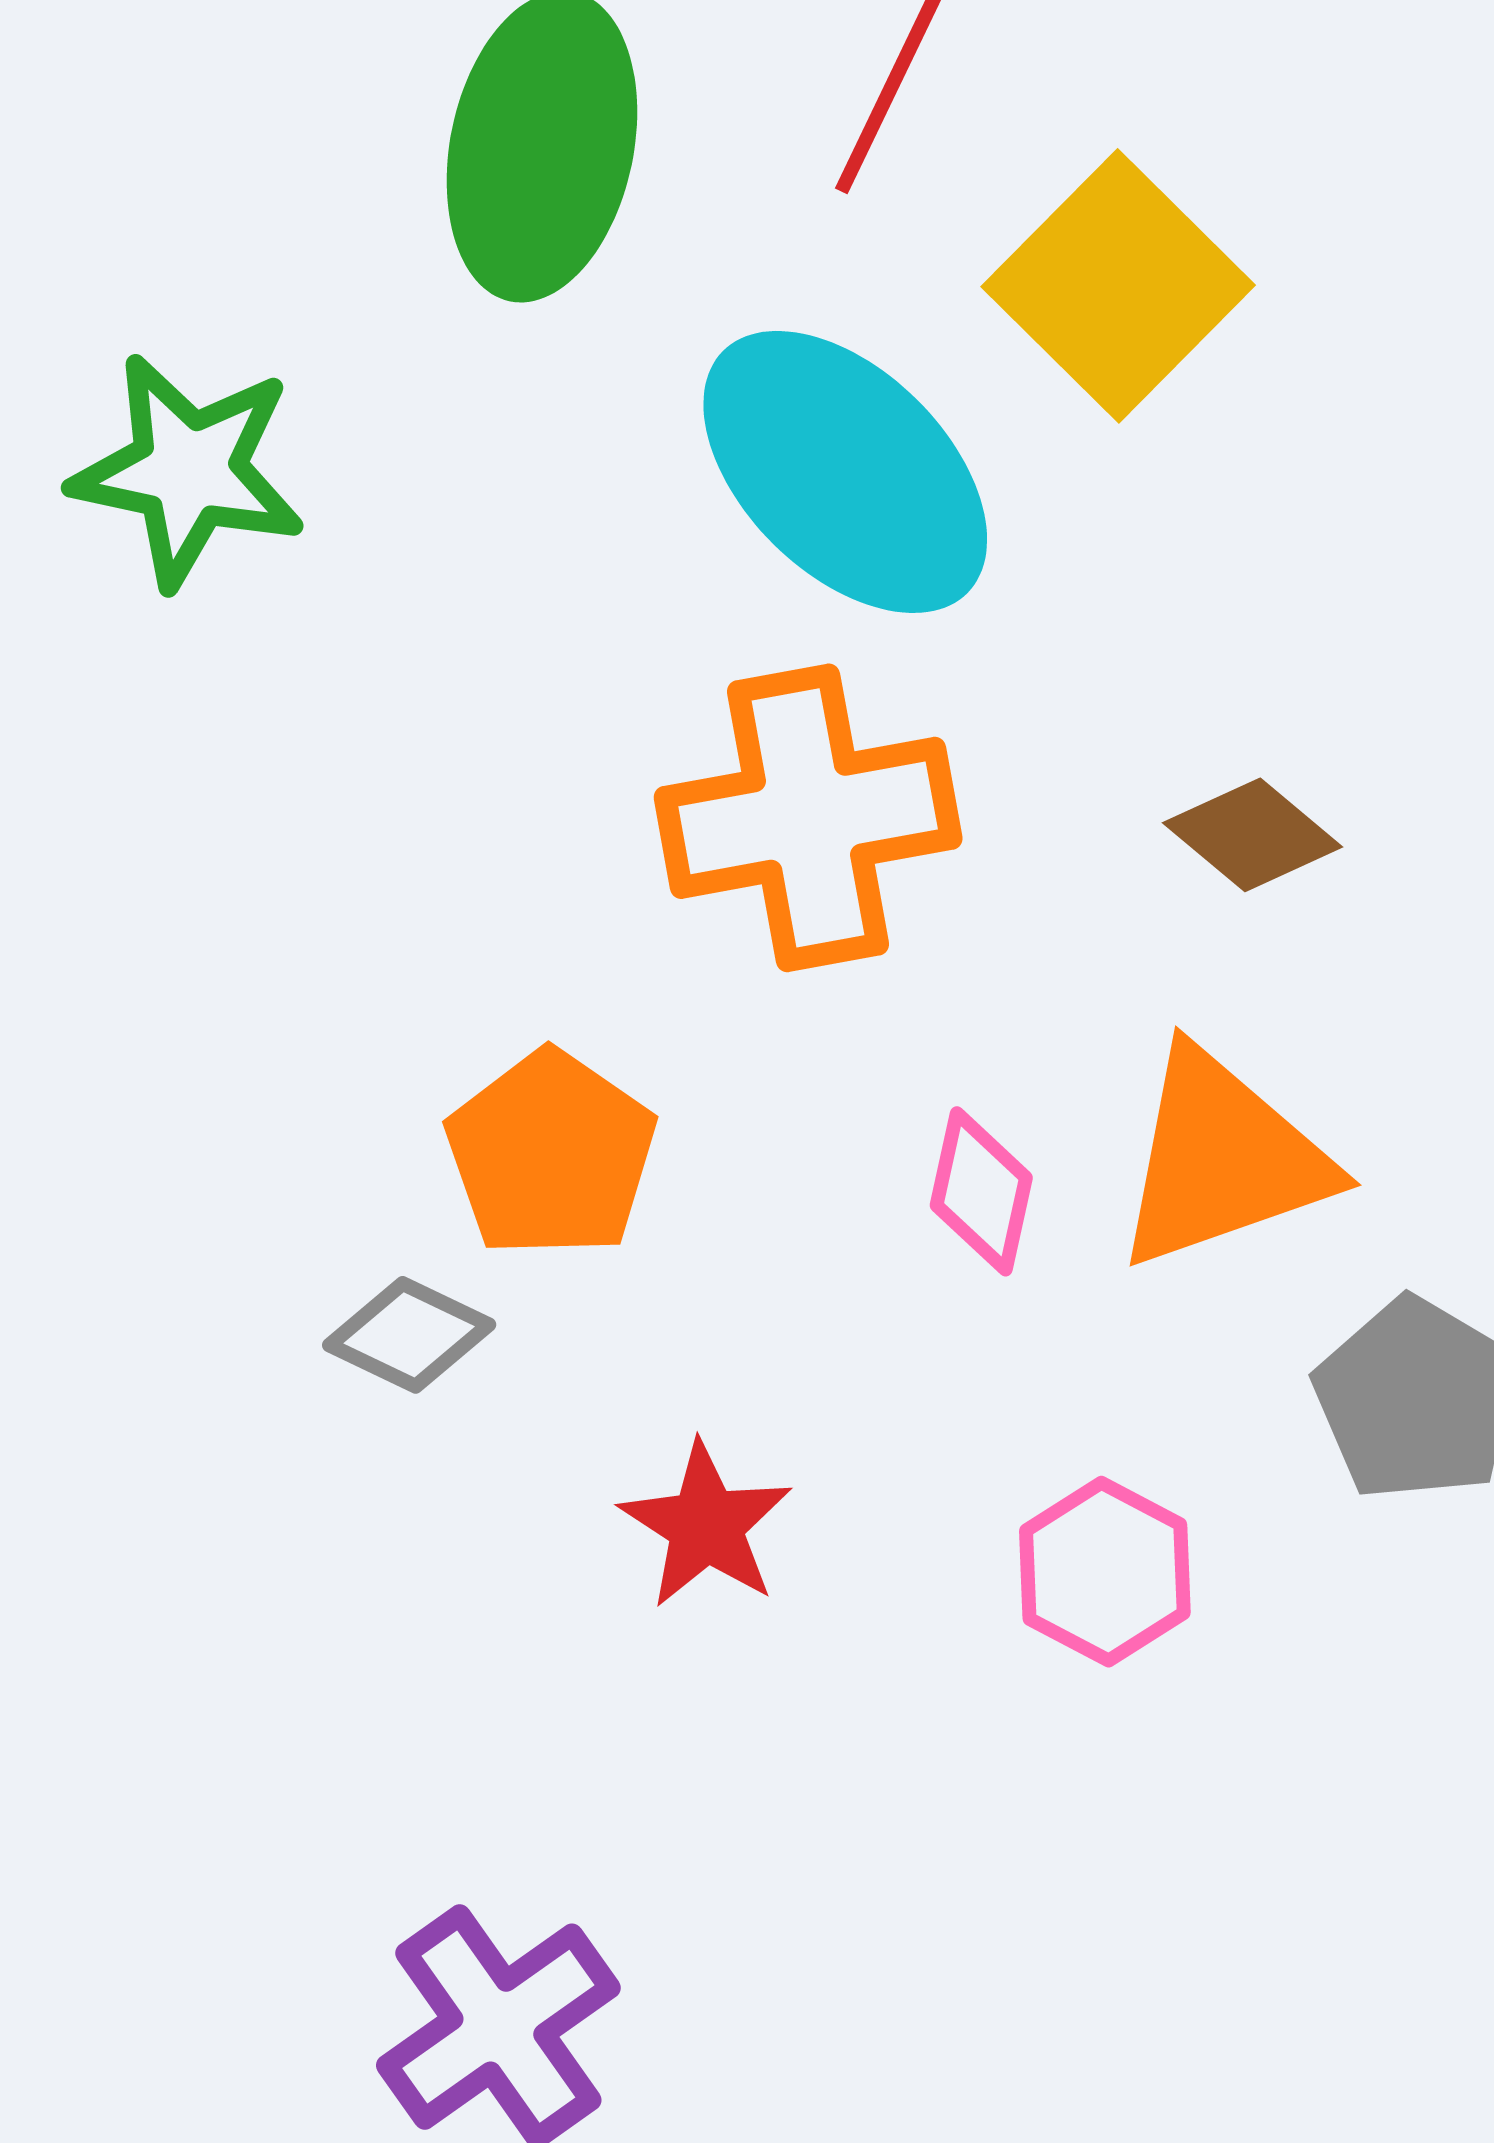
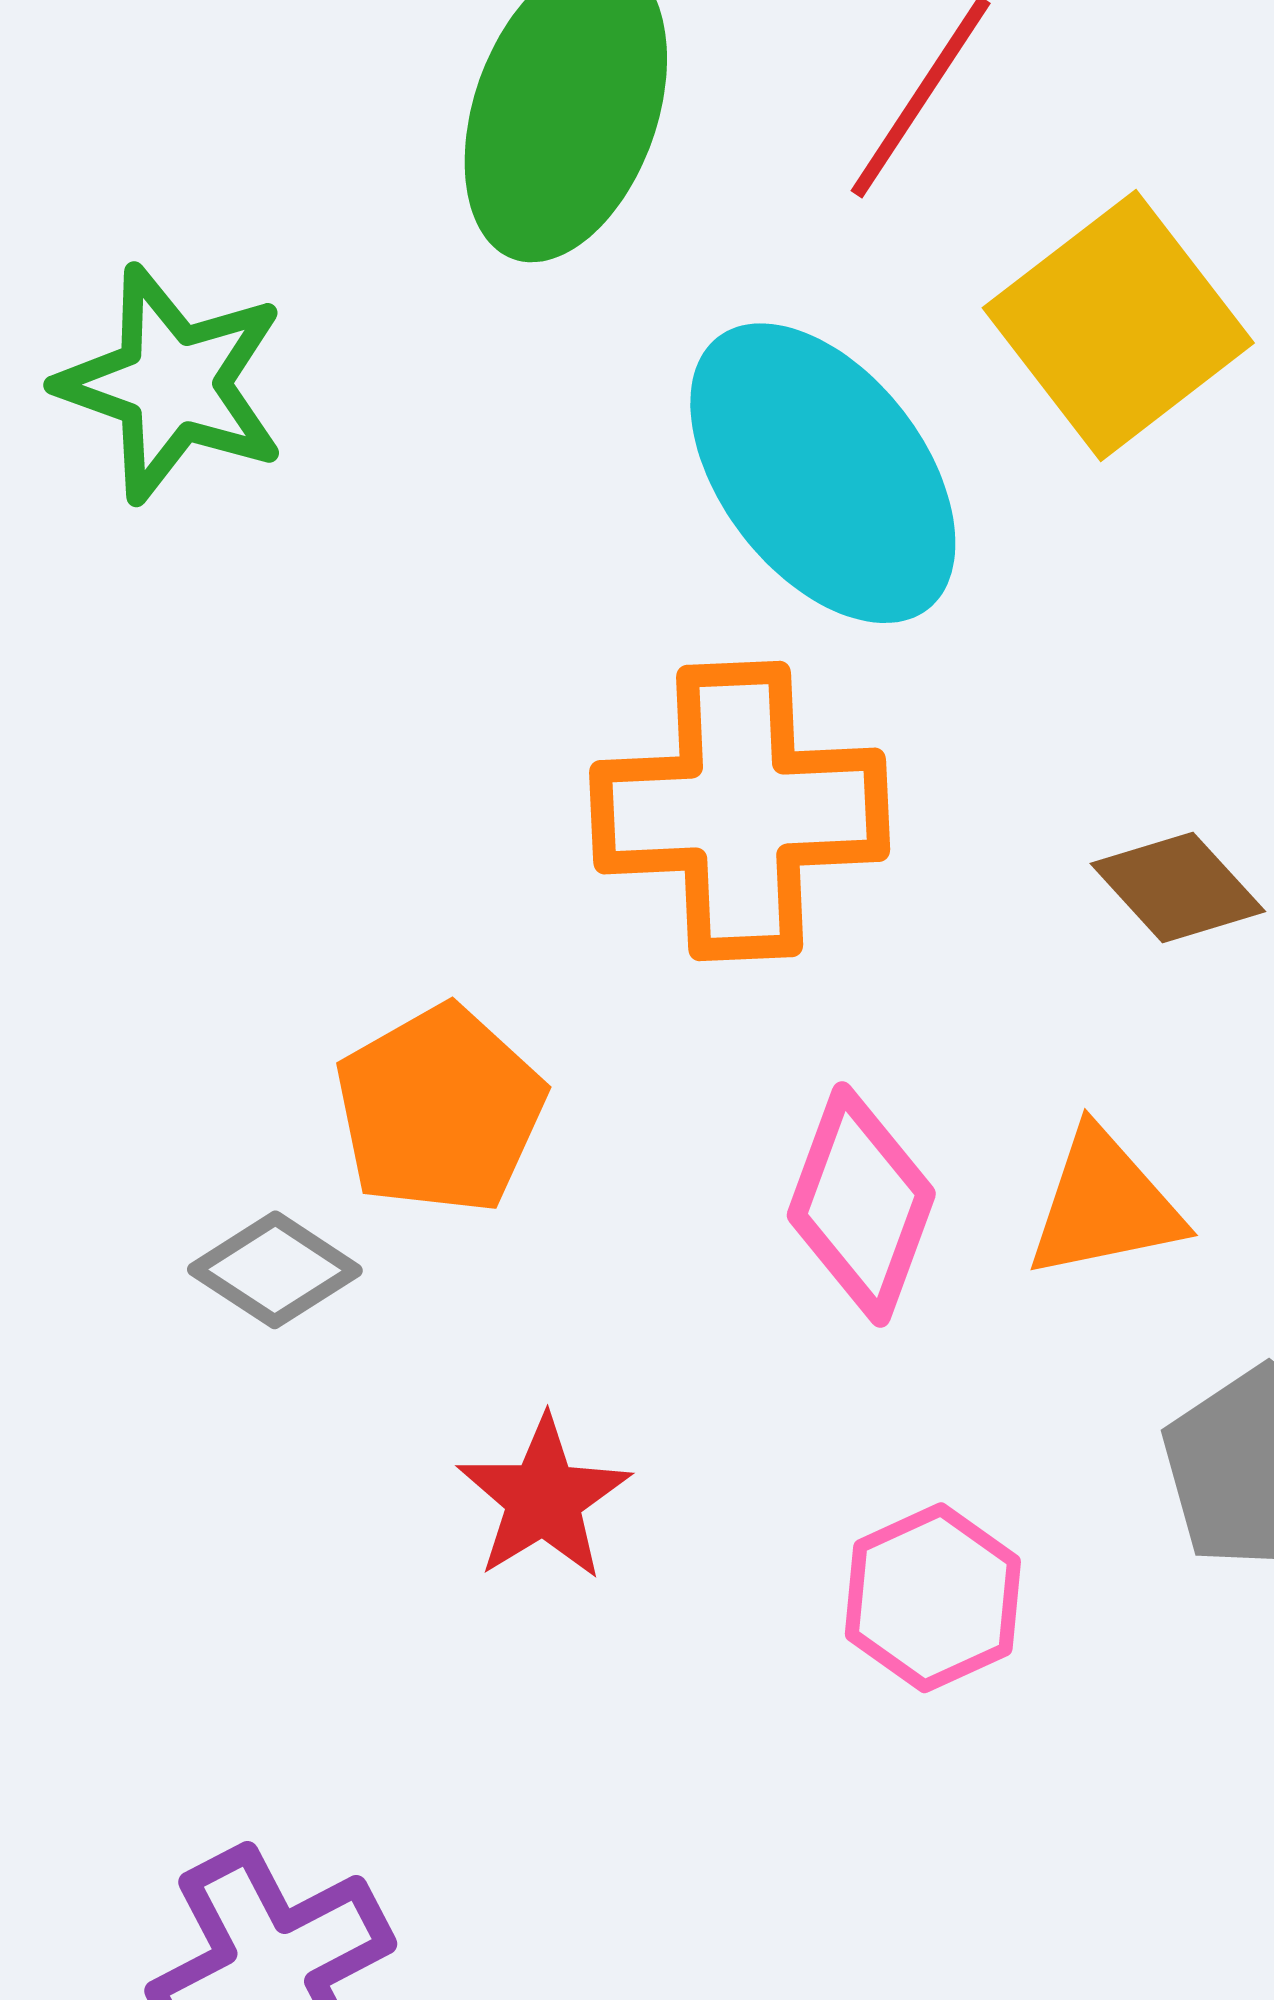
orange triangle: (1222, 1159) -> (1104, 1205), size x0.7
pink diamond: (981, 1191) -> (861, 1204), size x1.4

